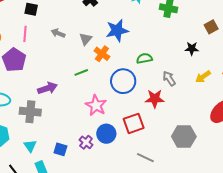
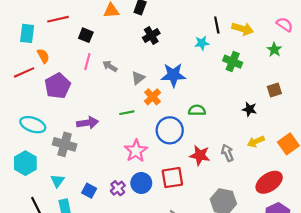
pink line: (25, 34) -> (87, 62), moved
gray arrow: (169, 78) -> (227, 153), moved

